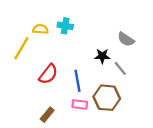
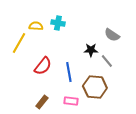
pink rectangle: (80, 104) -> (71, 101), moved

